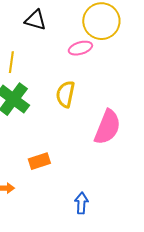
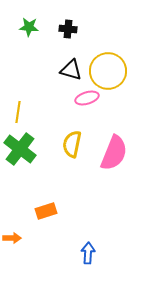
black triangle: (35, 20) -> (71, 70), moved
pink semicircle: (107, 127) -> (114, 153), moved

